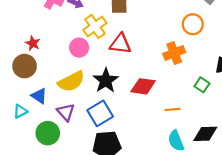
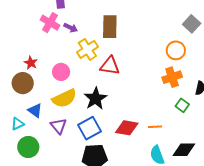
pink circle: (79, 48) -> (61, 72), moved
orange cross: (174, 53) -> (172, 77), moved
red diamond: (143, 86) -> (127, 128), moved
green circle: (48, 133) -> (28, 147), moved

